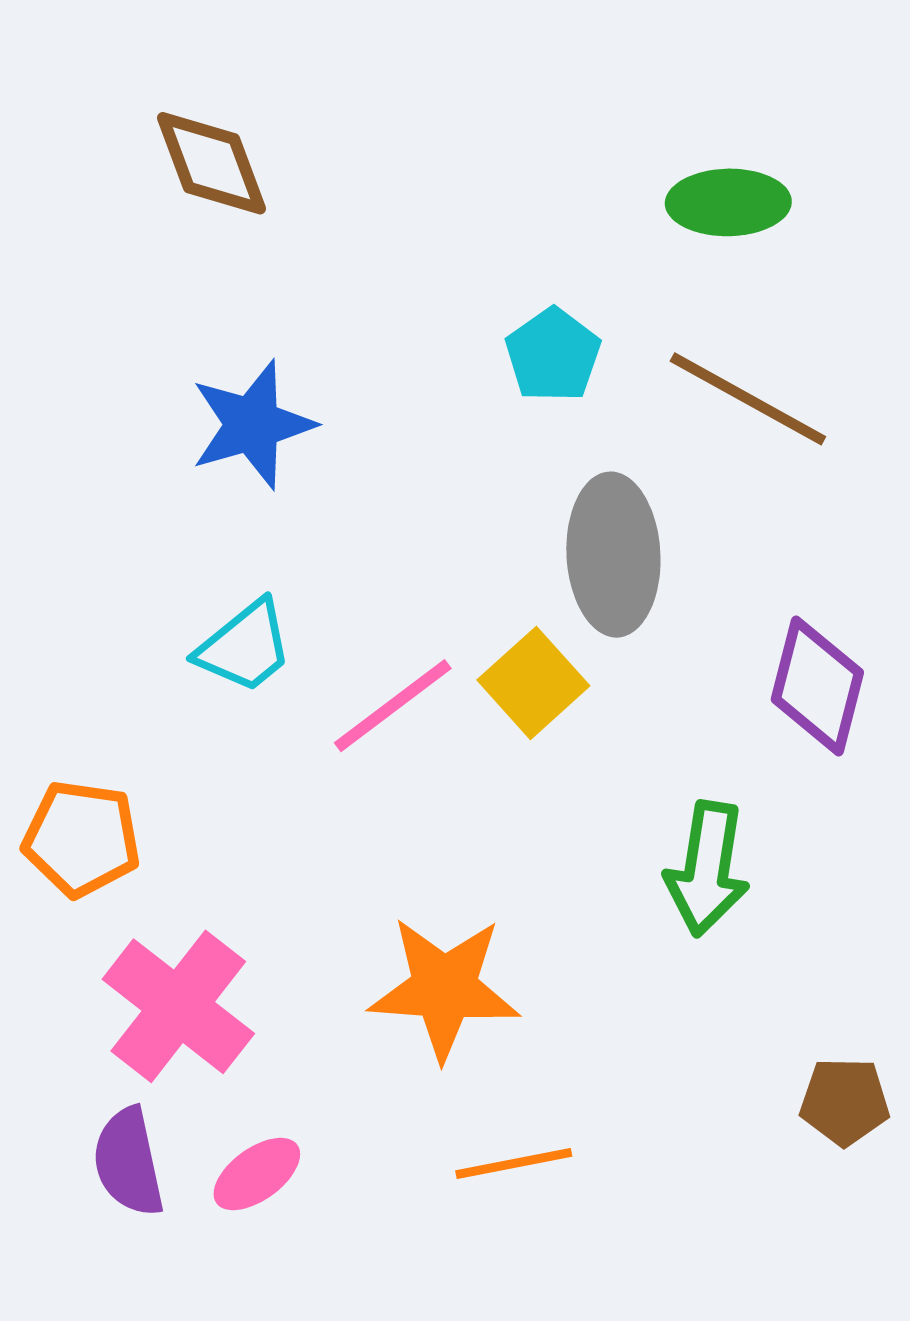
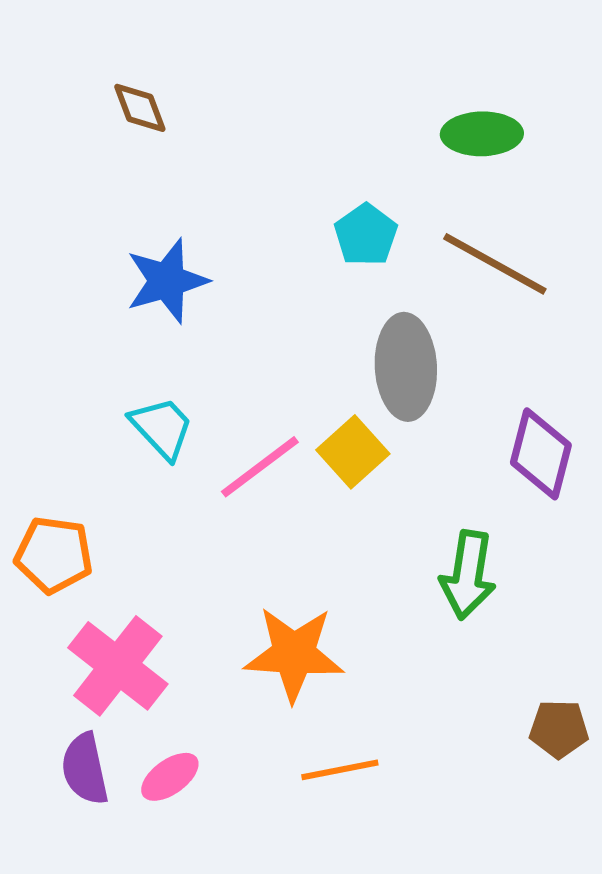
brown diamond: (212, 163) -> (140, 108), size x0.7
cyan trapezoid: (245, 647) -> (162, 428), turned -94

